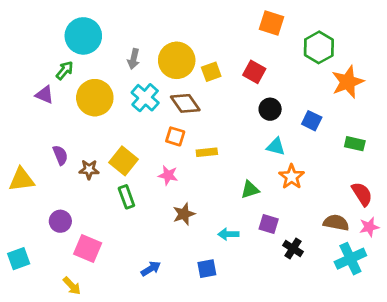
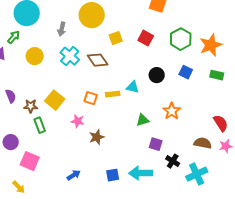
green hexagon: (319, 47) -> (181, 39), moved
yellow circle: (177, 60) -> (92, 15), moved
yellow circle: (95, 98) -> (35, 56), size x0.7
black circle: (270, 109) -> (157, 75), moved
orange square: (175, 136) -> (91, 98), moved
green rectangle: (355, 144) -> (217, 75), moved
cyan triangle: (276, 147) -> (133, 87), moved
pink star: (168, 175) -> (78, 121), moved
green rectangle: (126, 197) -> (40, 125), moved
cyan arrow: (228, 234) -> (141, 173), moved, size x1.6
cyan cross: (350, 259) -> (197, 174), moved

